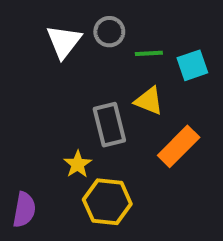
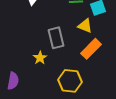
yellow triangle: (149, 101) -> (85, 26), moved
yellow hexagon: (107, 202) -> (70, 81), moved

